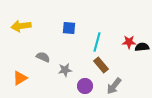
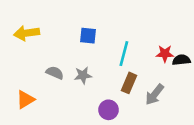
brown rectangle: (101, 65) -> (129, 83), turned 63
gray star: (65, 70) -> (83, 75), moved
gray arrow: (114, 86) -> (155, 94), moved

